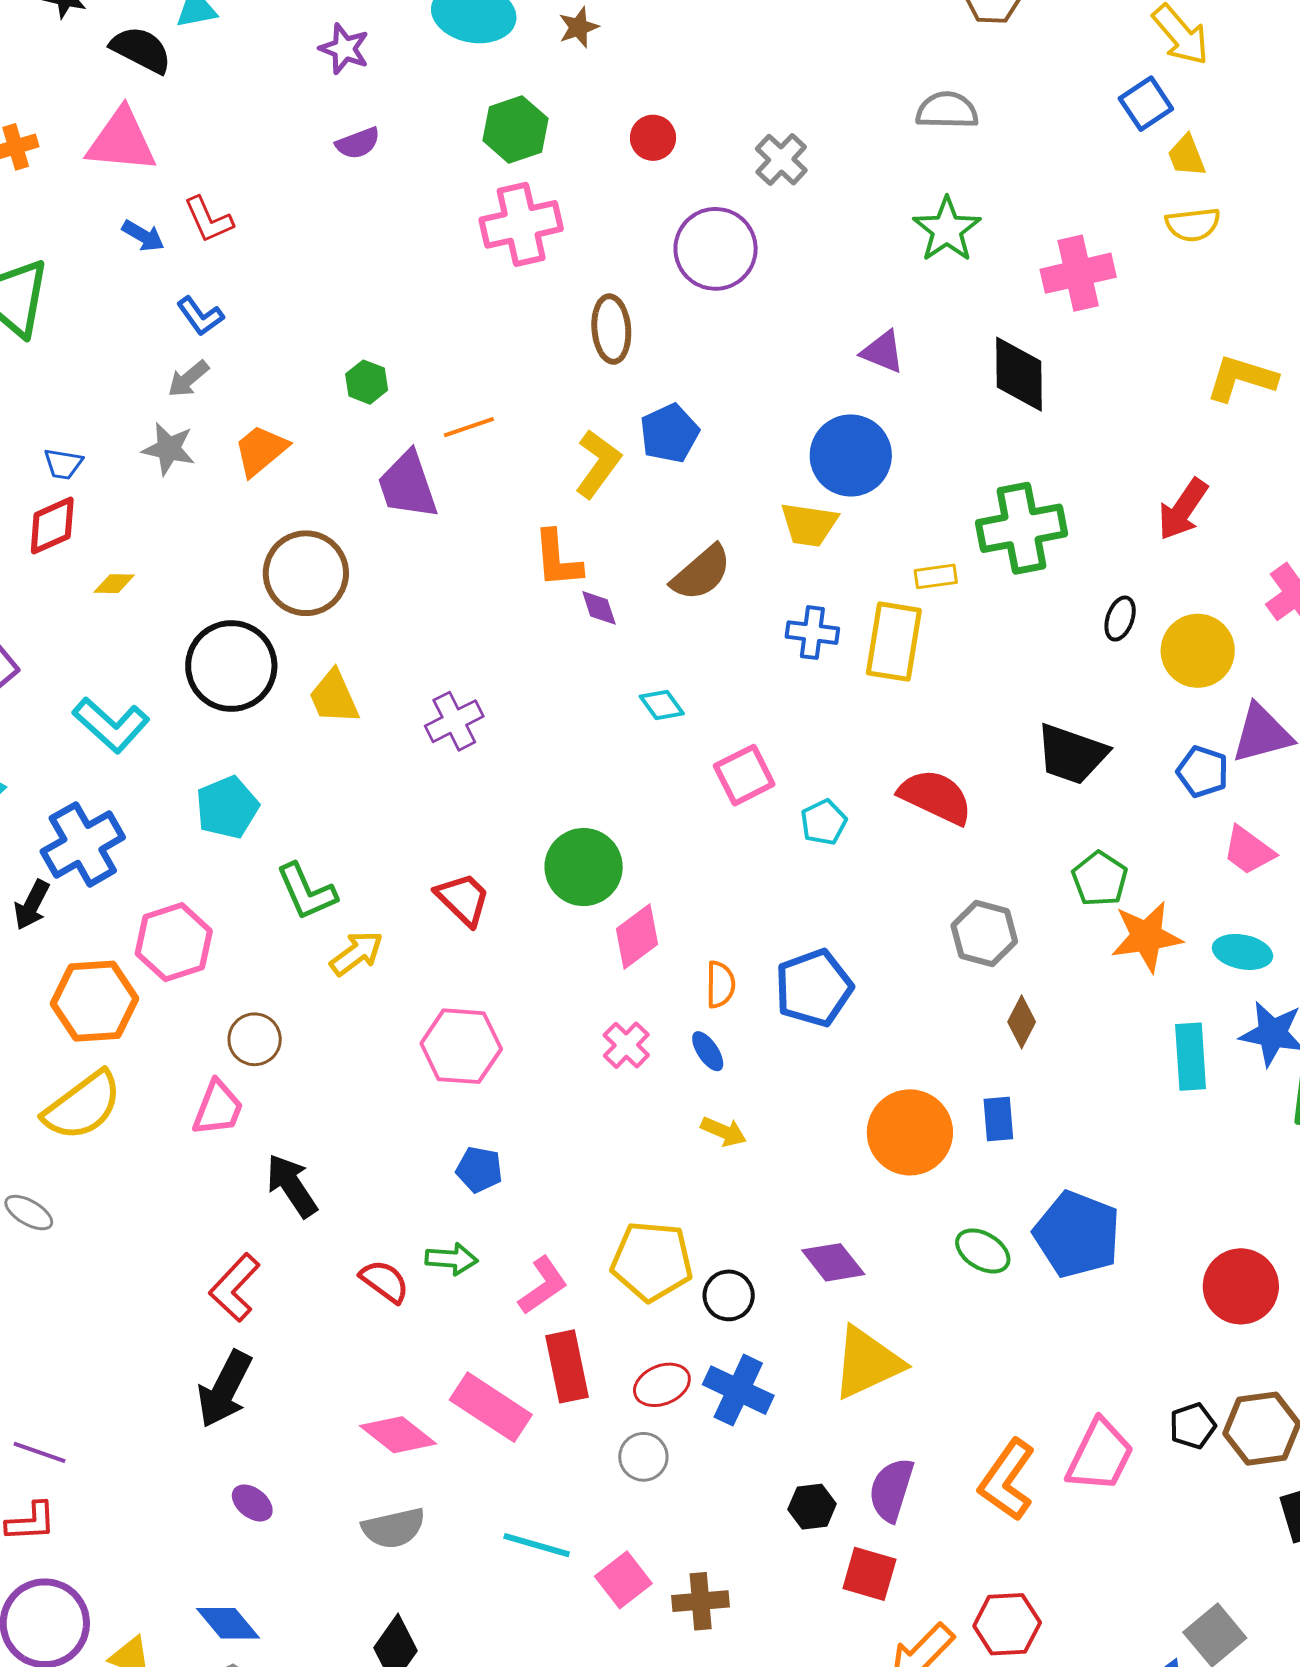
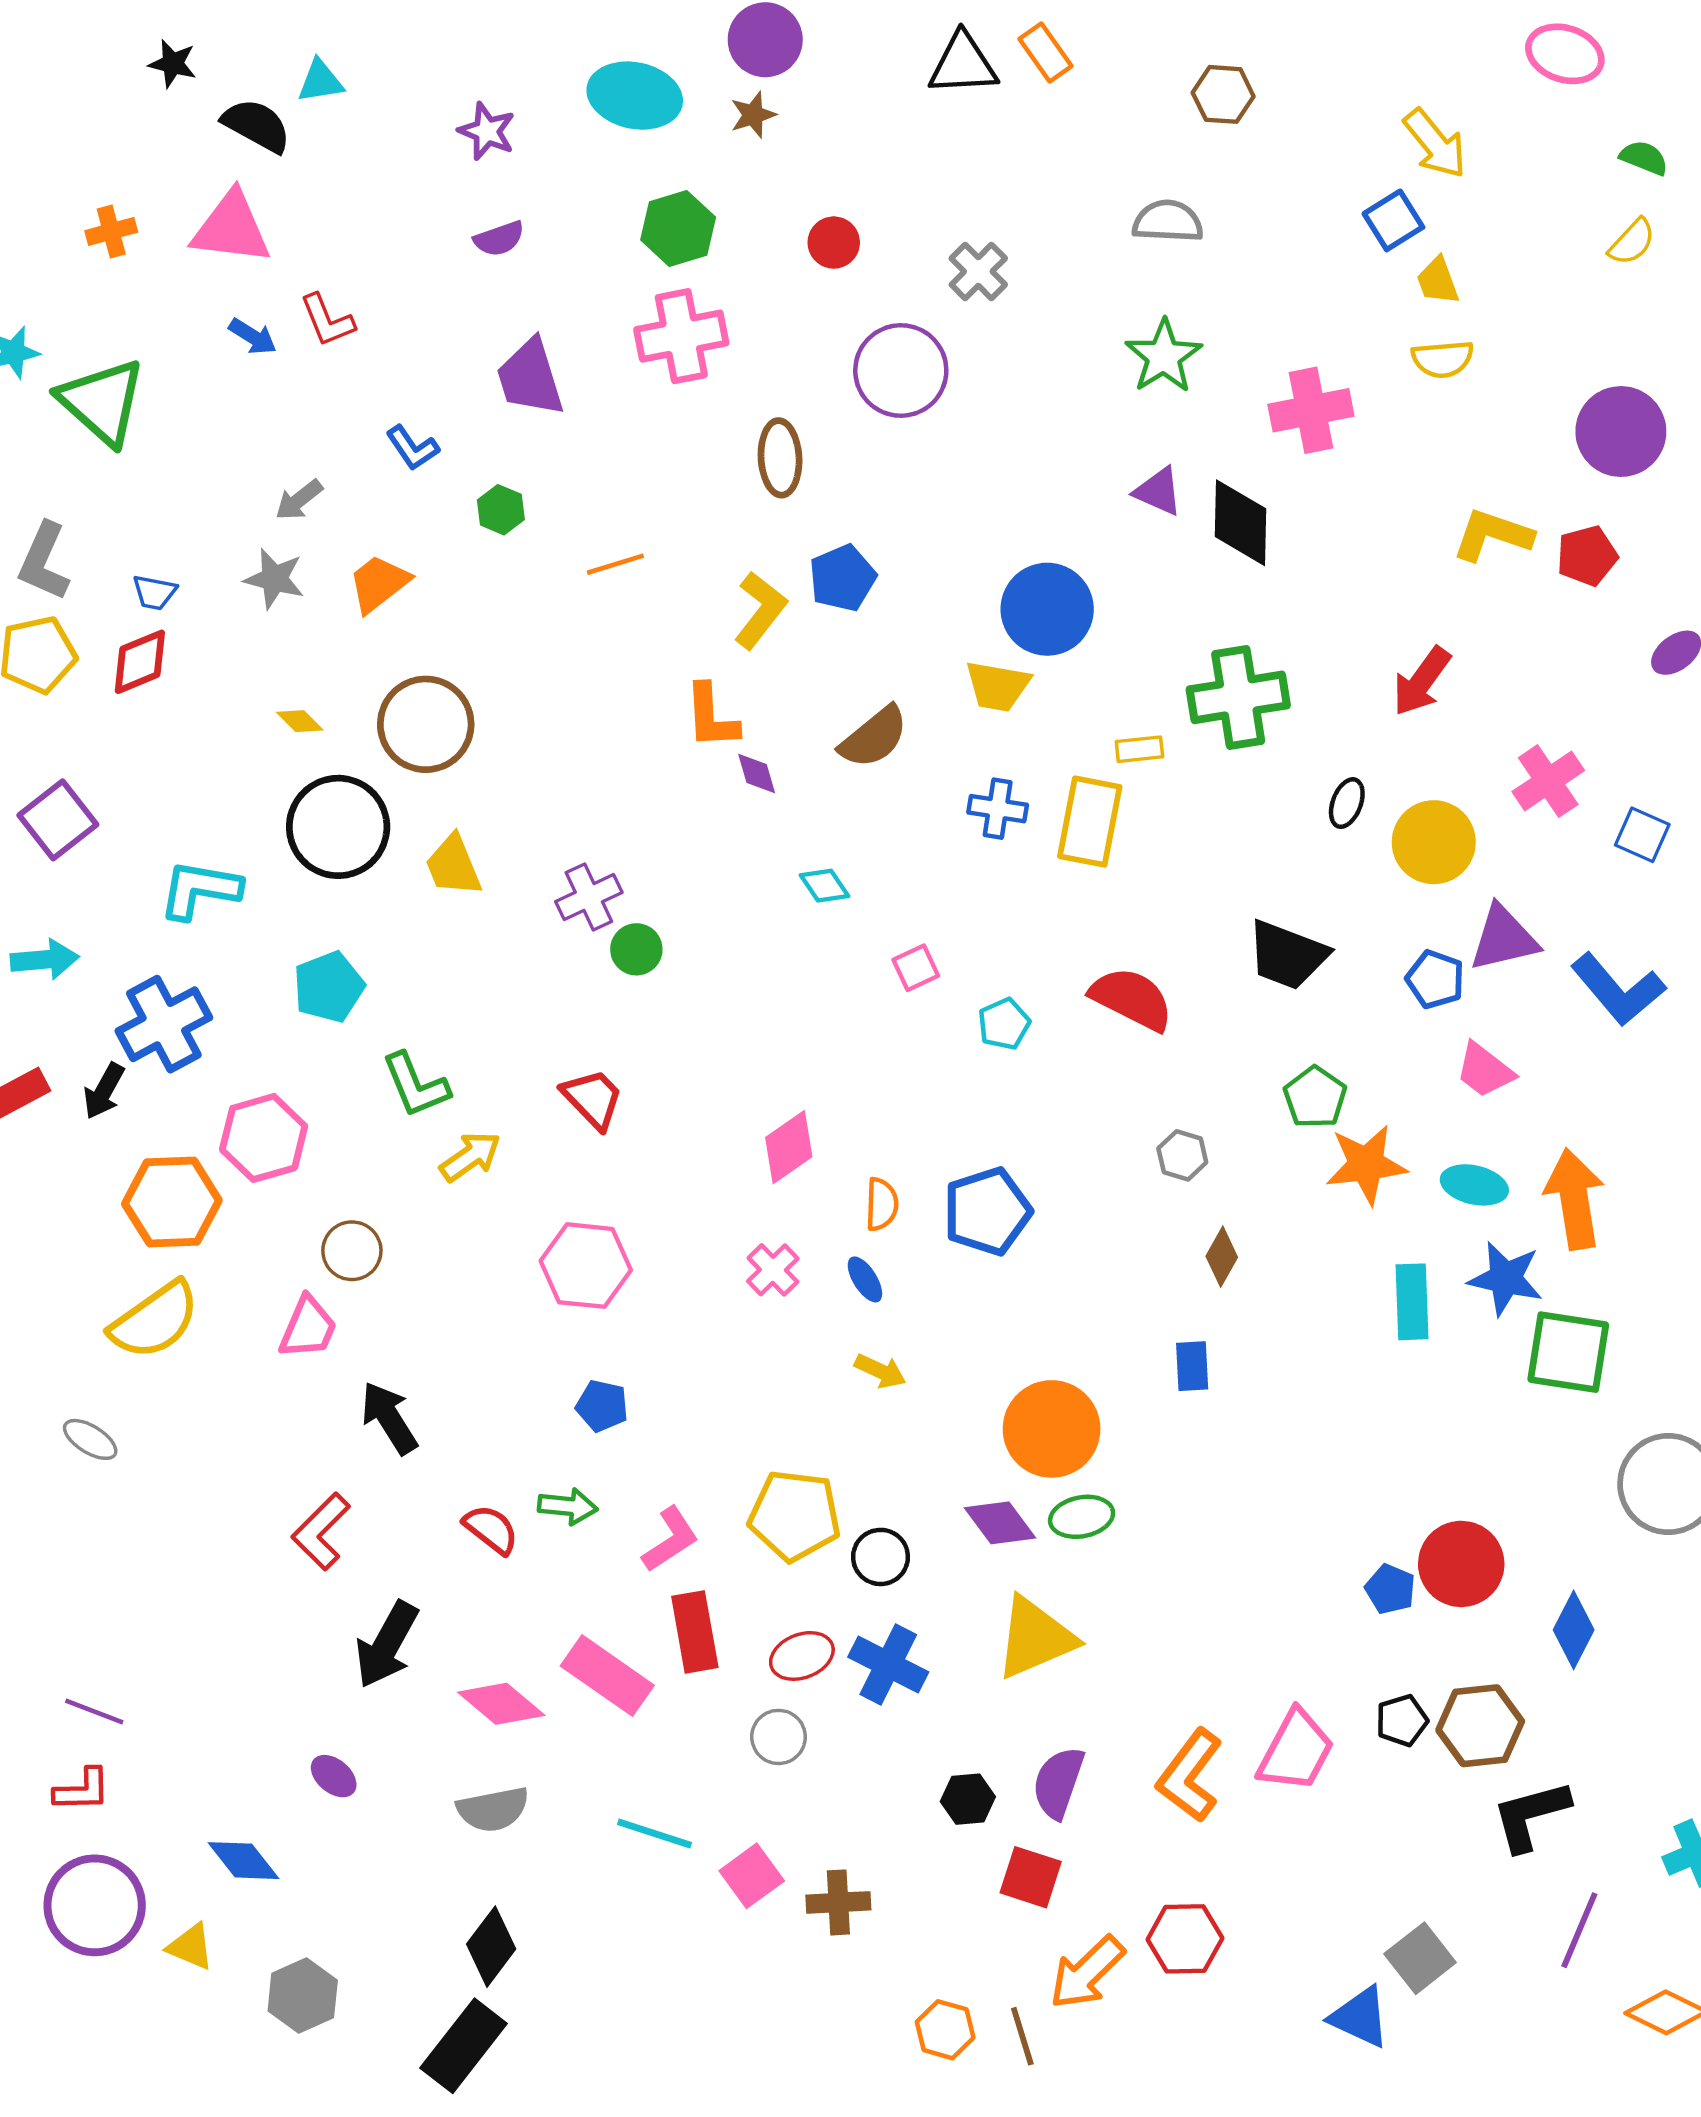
blue L-shape: (200, 316) -> (412, 448), moved
purple triangle: (883, 352) -> (1158, 491), moved
purple trapezoid: (408, 485) -> (530, 378), moved
yellow diamond: (114, 584) -> (300, 721), moved, turned 42
cyan L-shape: (111, 725) -> (200, 890), turned 146
pink square: (744, 775) -> (916, 968), size x0.7
green circle: (584, 867) -> (636, 949), moved, size x0.6
gray hexagon: (984, 934) -> (1182, 1155), size x0.7
orange circle: (910, 1132) -> (1052, 1429), moved
blue pentagon: (1077, 1234) -> (1390, 1589), moved, size x0.5
green ellipse: (983, 1251) -> (1082, 1517), moved, turned -44
black arrow: (225, 1389) -> (387, 1645), moved
blue diamond: (228, 1623) -> (243, 1861), moved

